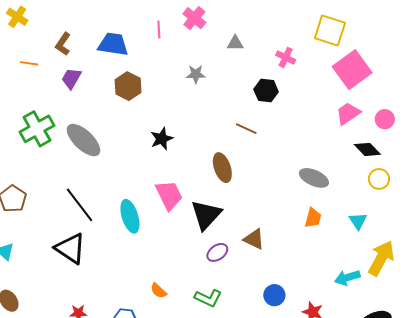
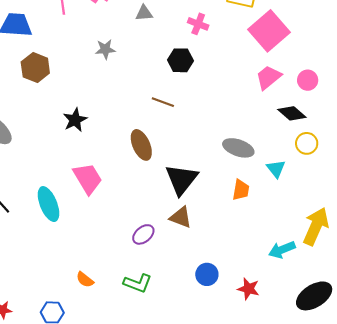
black triangle: (206, 215) -> (181, 179), moved
cyan triangle: (358, 221) -> (276, 169), moved

